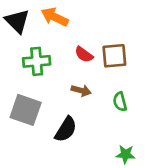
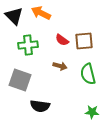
green semicircle: (120, 102) -> (88, 74), size x1.5
black semicircle: (66, 129) -> (40, 106), moved, turned 66

